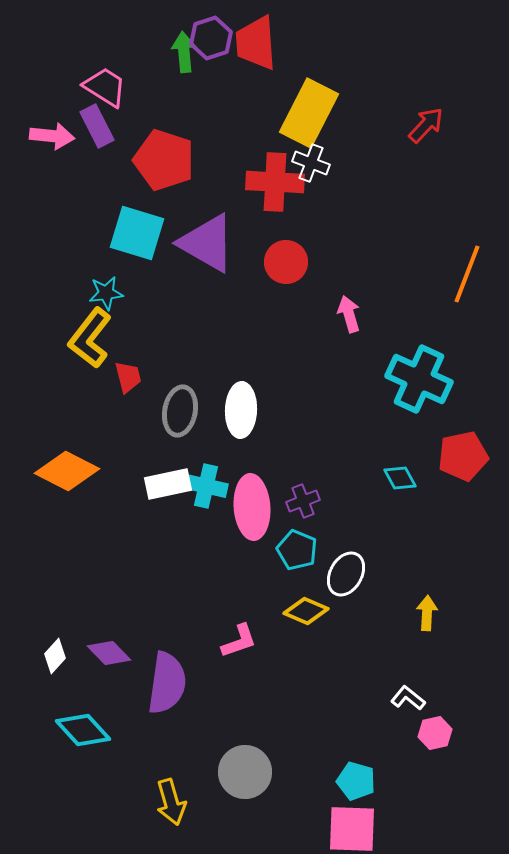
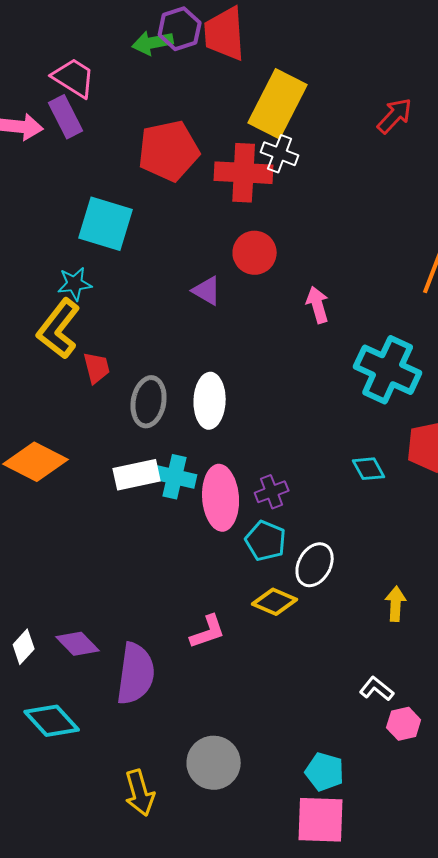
green arrow: (184, 52) -> (153, 43), turned -96
red pentagon: (164, 160) -> (169, 151), moved, turned -30
purple triangle: (207, 243) -> (207, 291), moved, size x0.5

